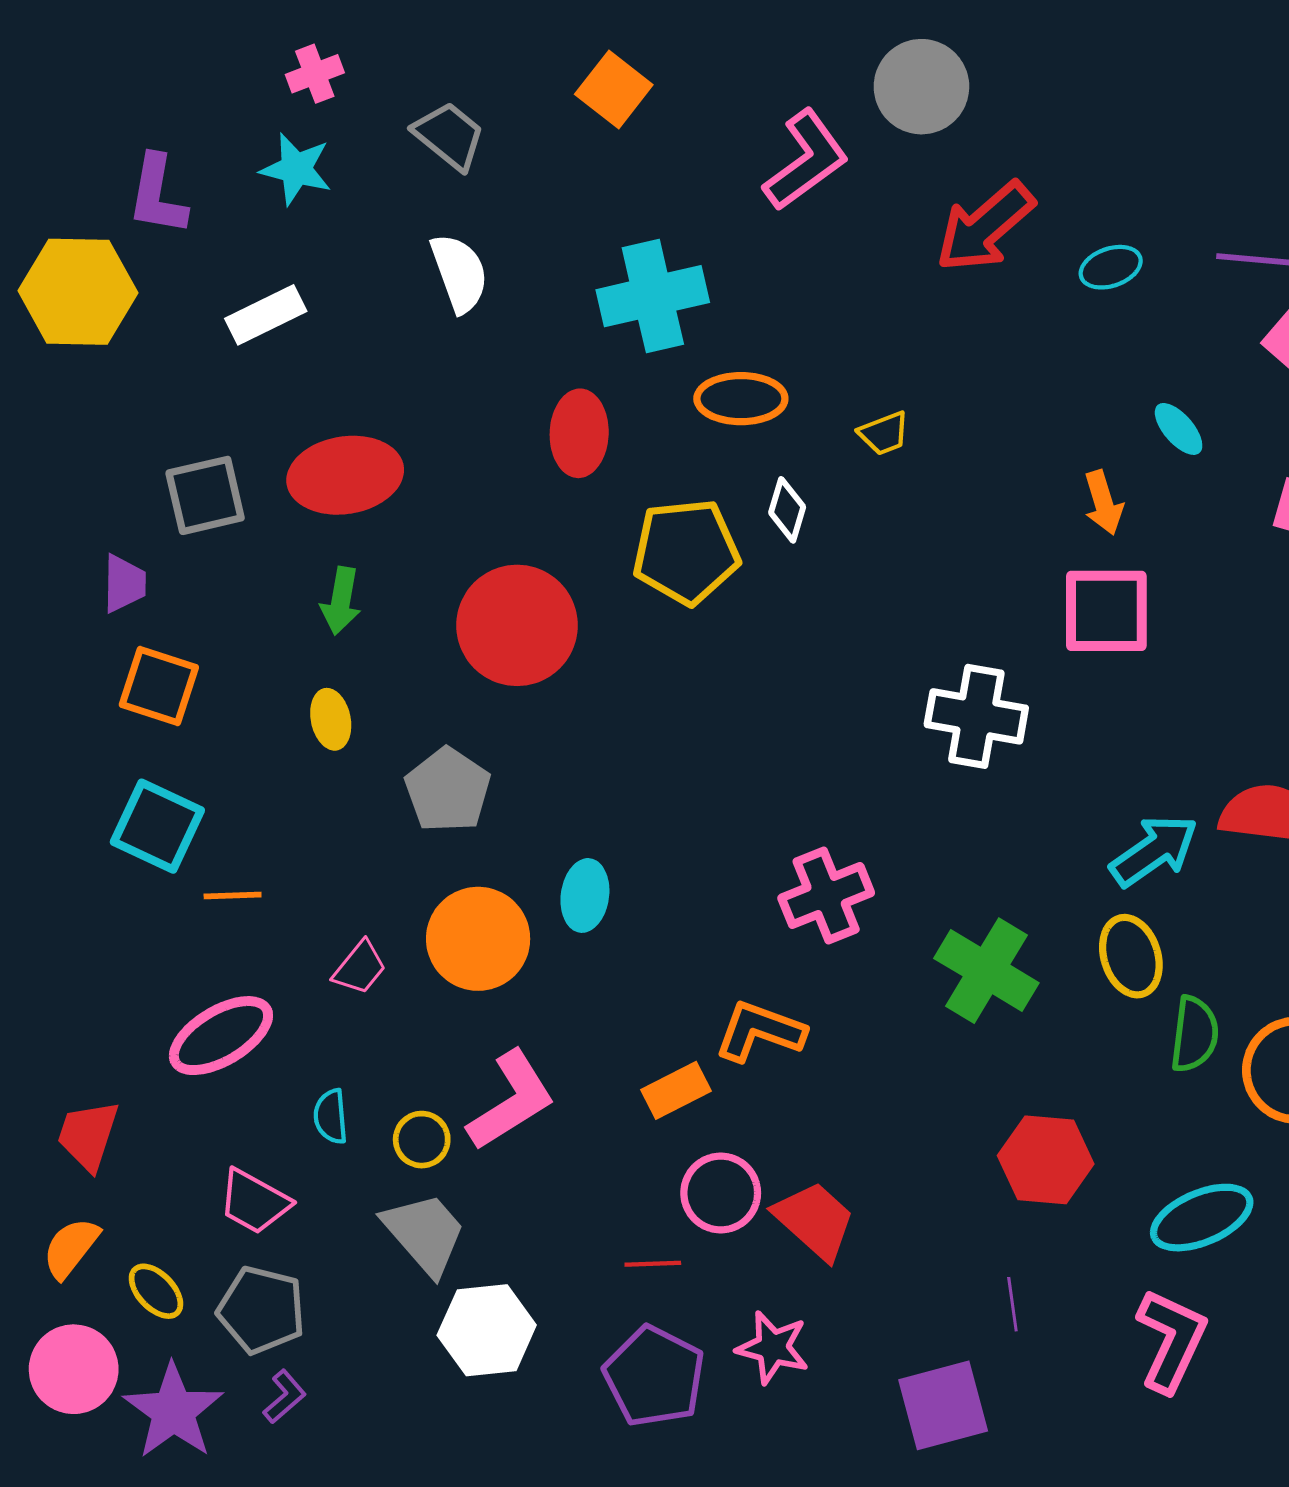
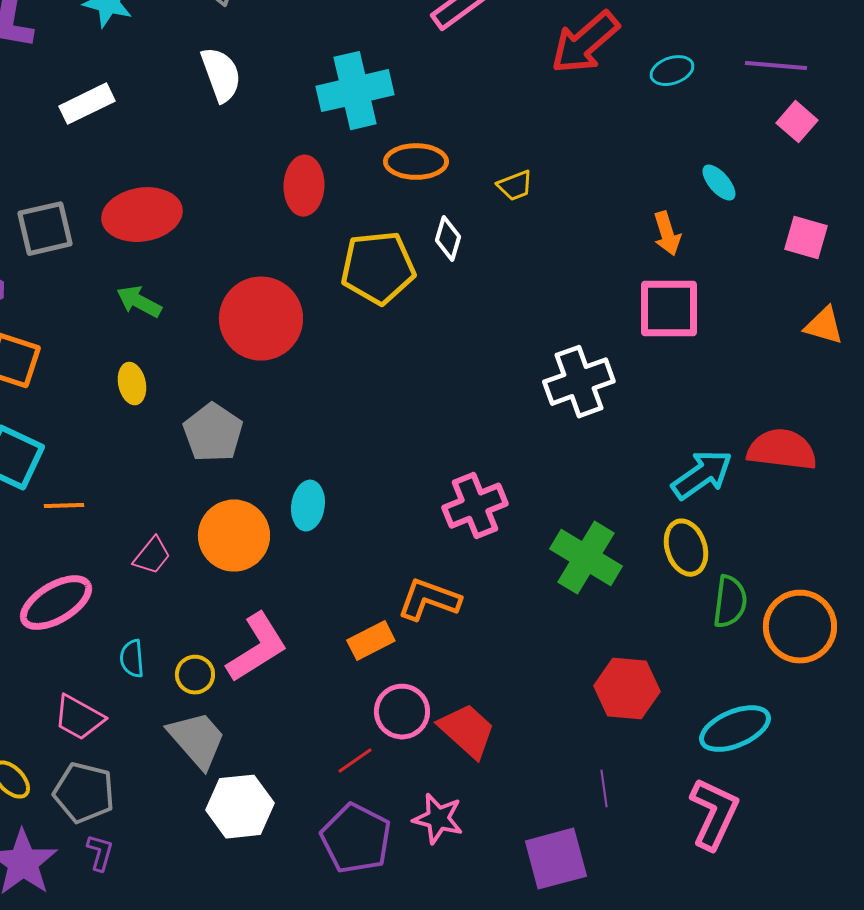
green arrow: (341, 601) -> (139, 302), turned 108
white cross: (976, 716) -> (579, 382), turned -30
red line: (653, 1264) -> (355, 761), turned -33
purple L-shape: (285, 1397) -> (100, 853), turned -33

